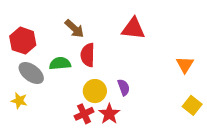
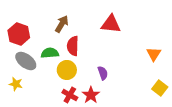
brown arrow: (74, 29) -> (62, 24), turned -102
yellow circle: (95, 91) -> (67, 70), moved
red cross: (84, 114) -> (70, 95), turned -35

